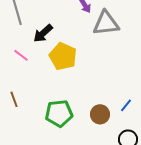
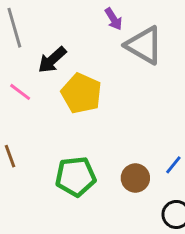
gray triangle: (106, 23) -> (144, 45), turned 36

